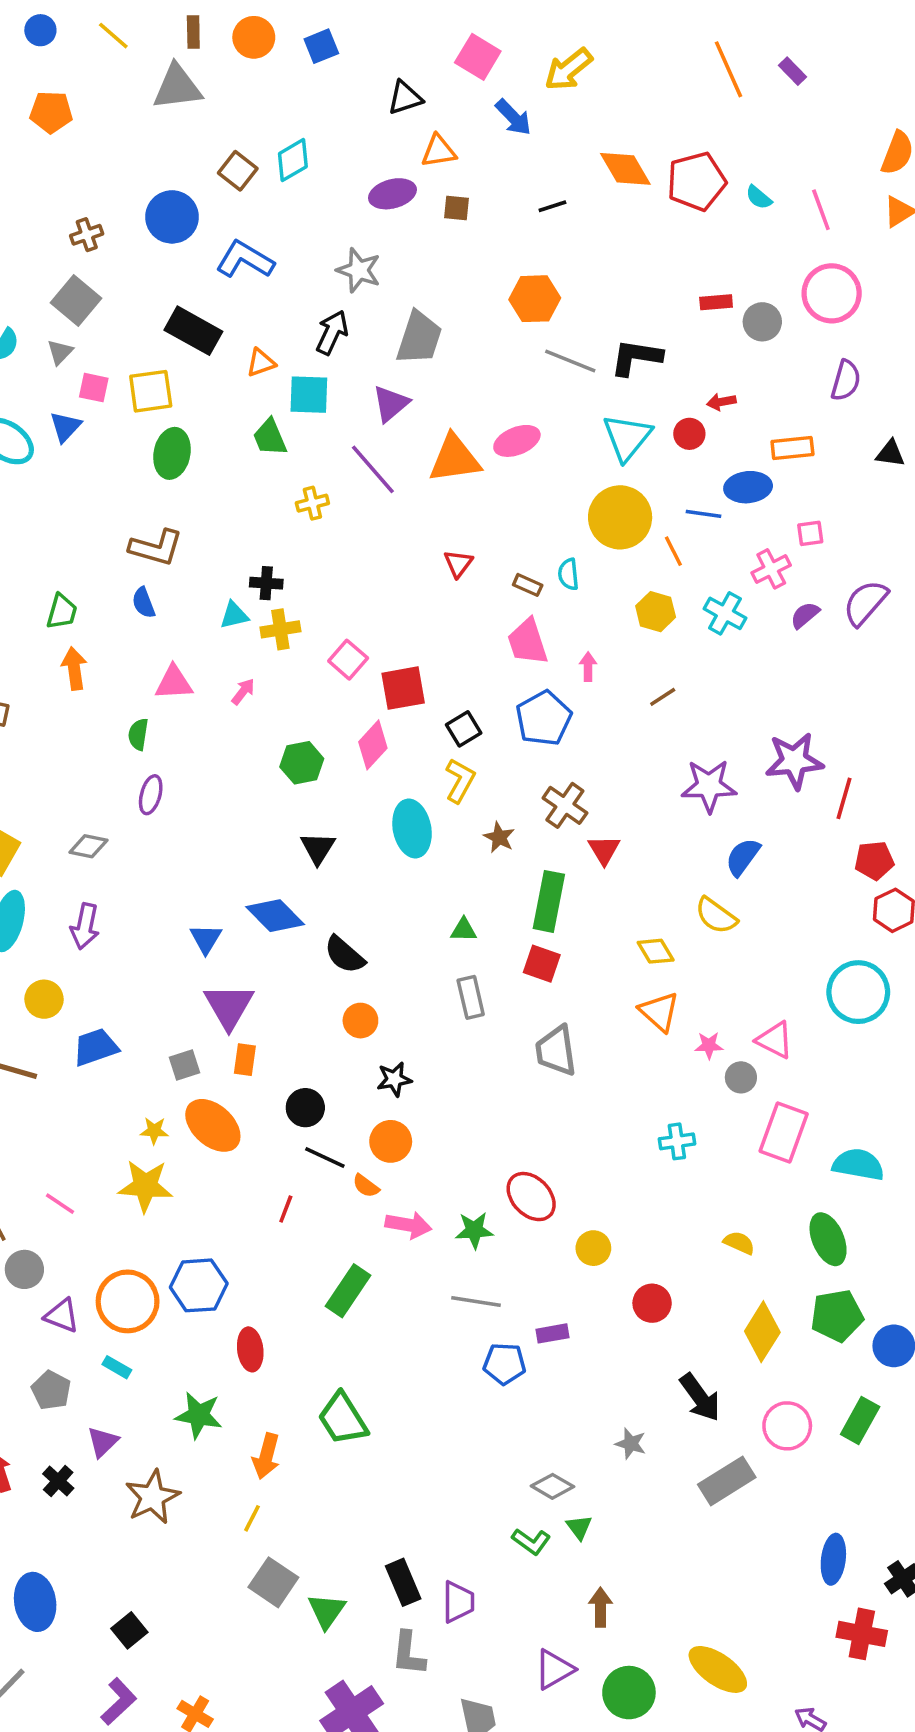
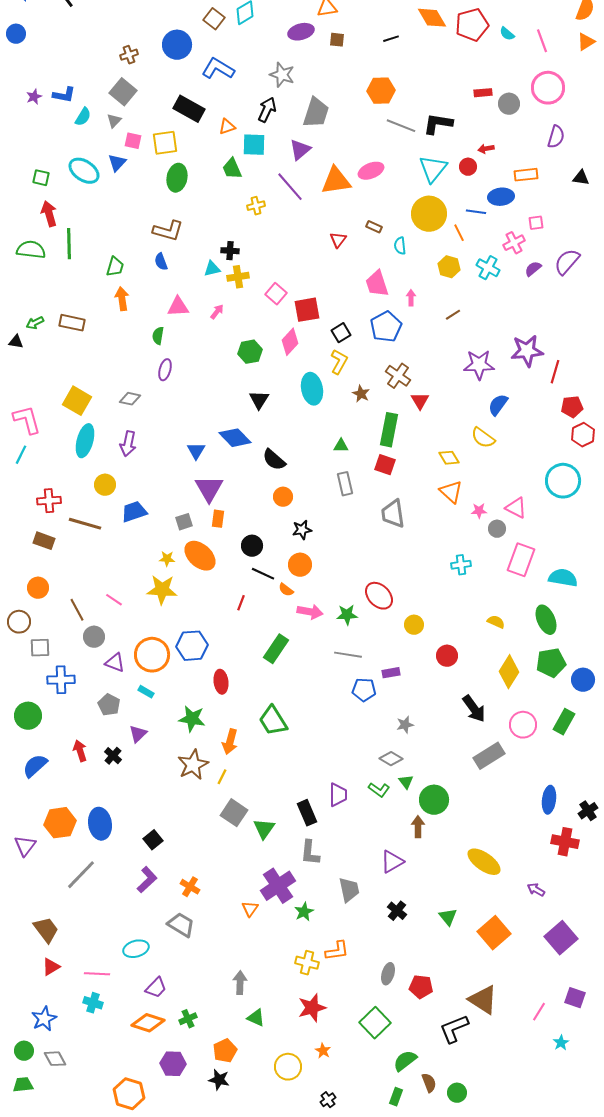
brown rectangle: (528, 585) -> (374, 227), moved
gray star: (631, 1444) -> (405, 725), moved, turned -30
brown star: (152, 1497) -> (193, 765), moved
purple trapezoid: (458, 1602) -> (338, 795), moved
green circle: (629, 1693) -> (434, 800), moved

